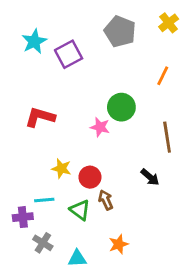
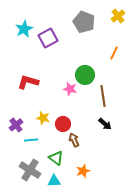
brown line: (167, 137) -> (103, 96), moved
green triangle: (80, 210) -> (56, 158), moved
purple cross: (23, 217) -> (16, 125), moved, turned -32
gray cross: (43, 243) -> (30, 170), size x1.5

